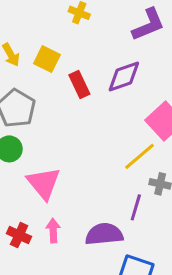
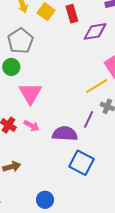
red rectangle: (79, 85) -> (72, 14), moved
pink arrow: (53, 231) -> (32, 126), turned 112

